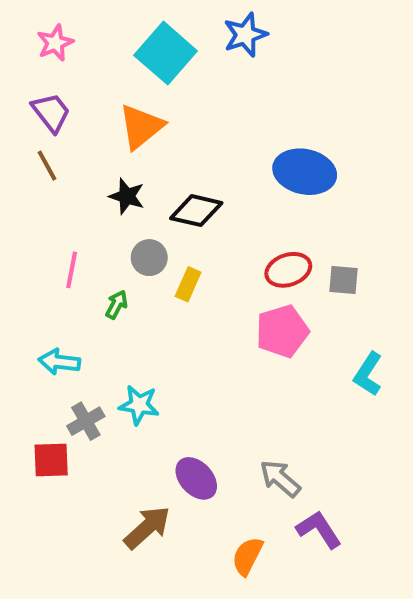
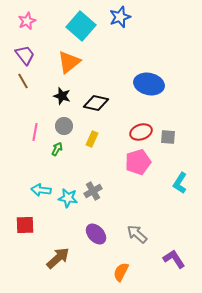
gray circle: (149, 258) -> (64, 126), moved
cyan arrow: (59, 362) -> (41, 190), moved
gray cross: (86, 421) -> (93, 191), moved
brown arrow: (147, 527) -> (58, 258), moved
purple L-shape: (319, 530) -> (174, 259), moved

